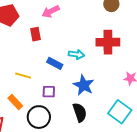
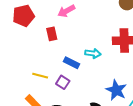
blue star: (84, 85) -> (116, 90), moved
purple square: (49, 92) -> (63, 82), moved, turned 32

